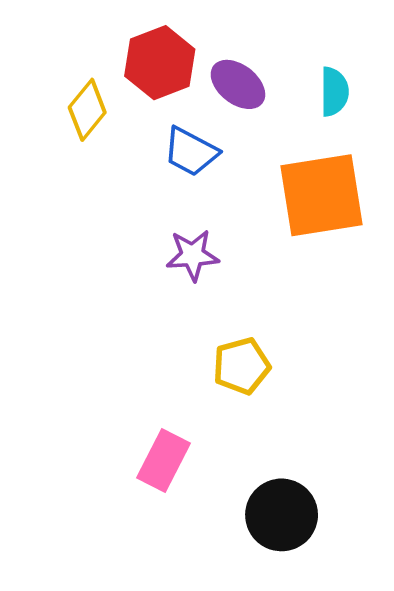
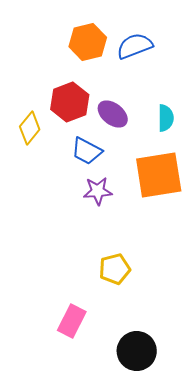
purple star: (193, 255) -> (98, 191), moved

